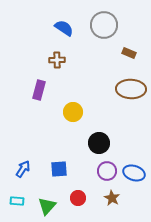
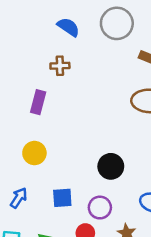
yellow circle: (73, 112) -> (34, 153), moved
purple circle: (107, 171) -> (100, 208), moved

